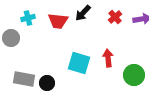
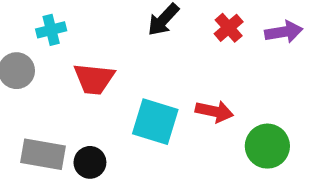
red trapezoid: (58, 21) -> (94, 79), moved
red arrow: (108, 58) -> (214, 111), turned 108

